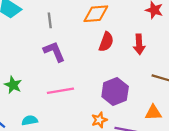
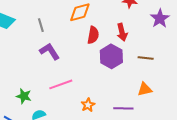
green star: (13, 85) -> (24, 96), moved
purple hexagon: (115, 91) -> (111, 56), moved
orange star: (99, 120) -> (88, 105), moved

